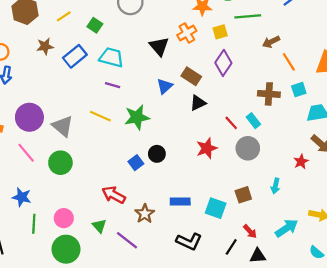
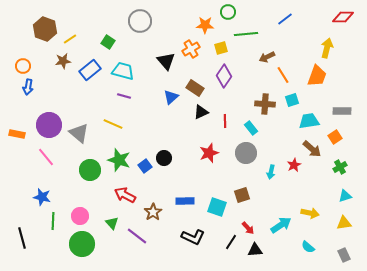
yellow line: (64, 16) -> (70, 39), moved
green star: (137, 117) -> (119, 160), moved, turned 30
red line: (231, 123) -> (225, 121), moved, turned 40
green circle: (60, 163) -> (90, 170), moved
cyan arrow: (276, 186) -> (271, 172), moved

